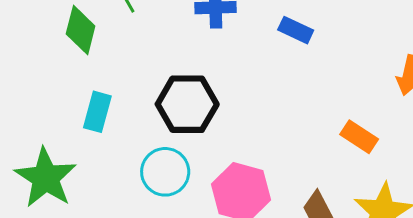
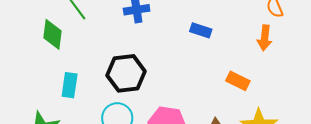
blue rectangle: (296, 30) -> (201, 30), moved

